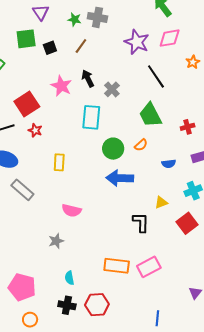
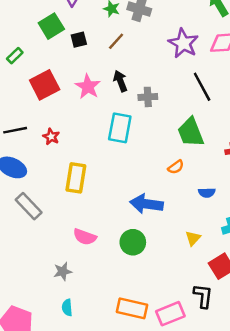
green square: (26, 39) -> (51, 26), turned -30
gray cross: (112, 89) -> (148, 97), turned 35
red square: (27, 104) -> (45, 85), moved
green circle: (113, 149) -> (133, 242), moved
yellow rectangle: (59, 162) -> (76, 178), size x1.4
yellow triangle: (161, 202) -> (193, 238), turned -32
black L-shape: (141, 222) -> (203, 296), moved
cyan semicircle: (69, 278) -> (67, 308), moved

